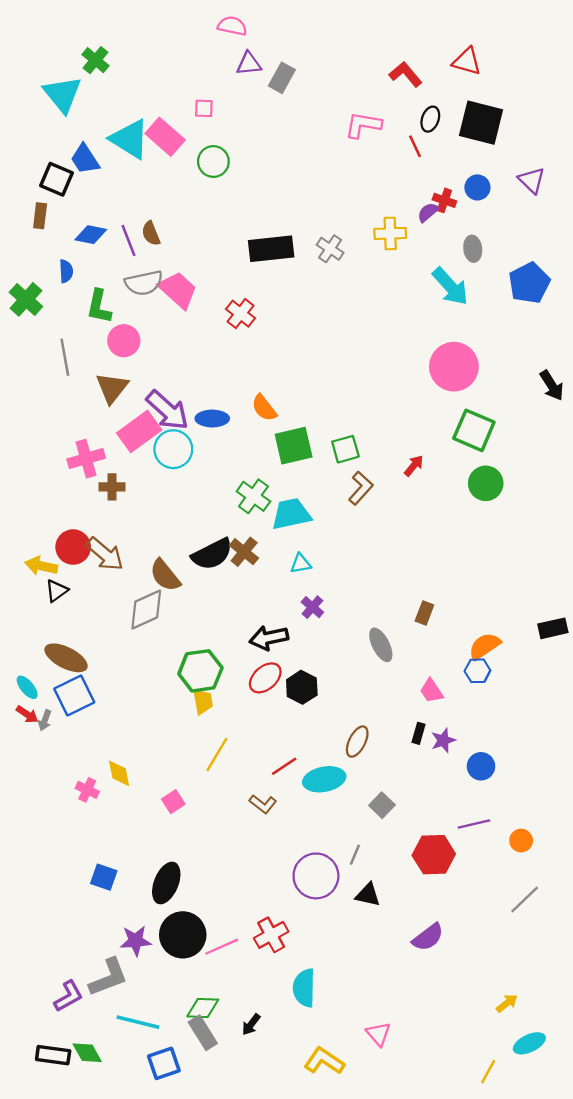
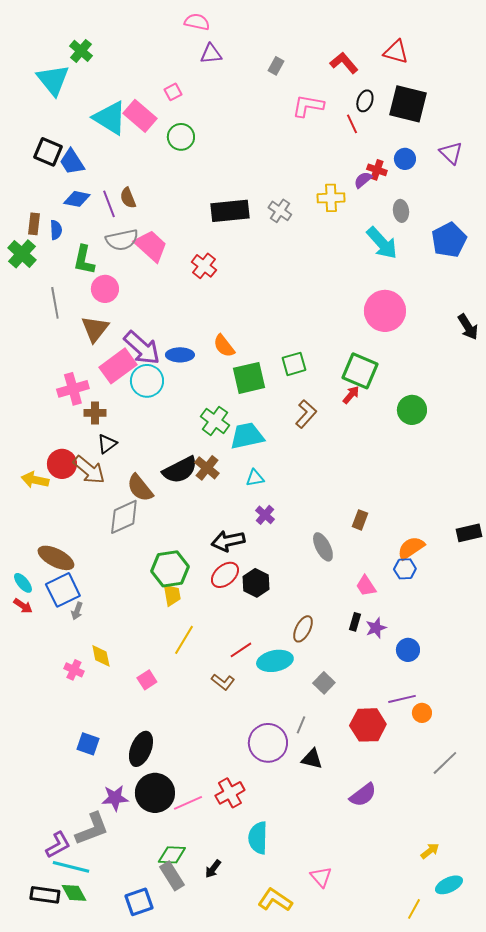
gray rectangle: (282, 78) -> (276, 66), moved, size x0.7
pink square: (204, 108) -> (173, 92), turned -30
blue trapezoid: (85, 159) -> (72, 162), moved
brown rectangle: (40, 216) -> (34, 224), moved
green square: (474, 430) -> (360, 371), moved
green square: (345, 449) -> (294, 364), moved
black triangle: (57, 591) -> (107, 444), moved
gray arrow: (45, 720) -> (77, 611), moved
orange circle: (521, 841) -> (422, 713), moved
cyan line: (138, 1022) -> (71, 867), moved

